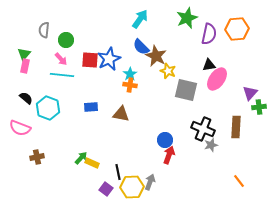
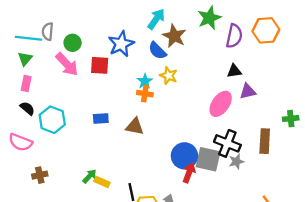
brown star: (156, 56) -> (174, 36), moved
pink arrow: (61, 59) -> (67, 64), size x1.6
blue star: (109, 59) -> (121, 44), moved
pink rectangle: (25, 66) -> (26, 83), moved
yellow star: (168, 71) -> (169, 76), moved
cyan line: (62, 75) -> (28, 38), moved
pink ellipse: (217, 79) -> (221, 104), moved
gray square: (186, 90) -> (208, 159), moved
purple triangle: (250, 93) -> (248, 91), moved, turned 35
blue circle: (165, 140) -> (184, 156), size x1.5

